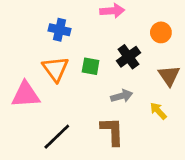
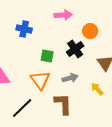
orange circle: (161, 32) -> (90, 31), moved
orange triangle: (55, 69) -> (40, 80), moved

